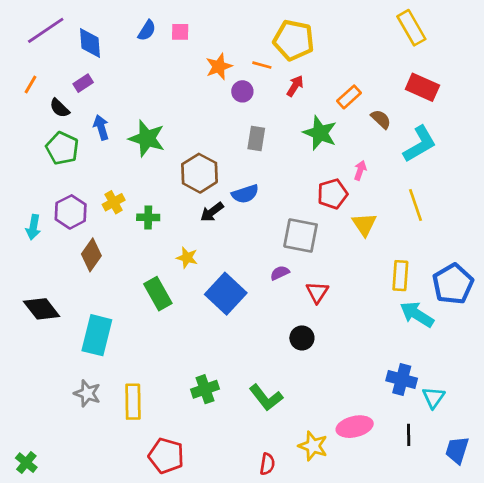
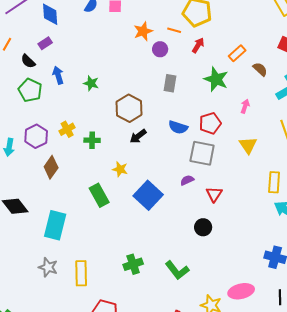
green star: (147, 139) -> (91, 83), size x0.6
blue semicircle: (245, 194) -> (178, 127), moved, turned 36
red pentagon: (332, 194) -> (210, 123), moved

